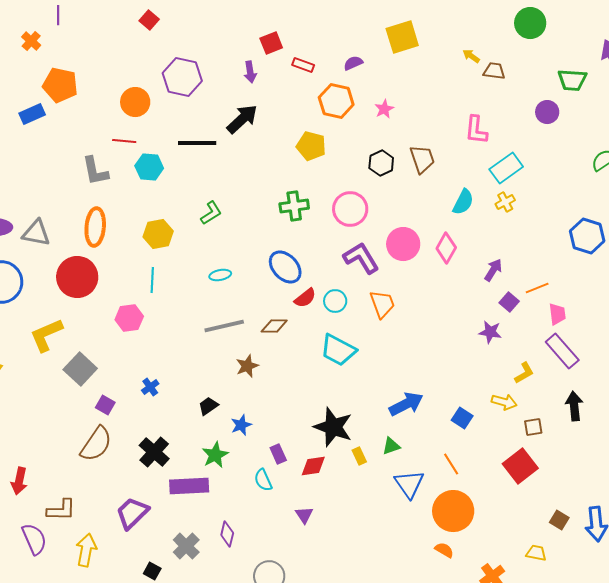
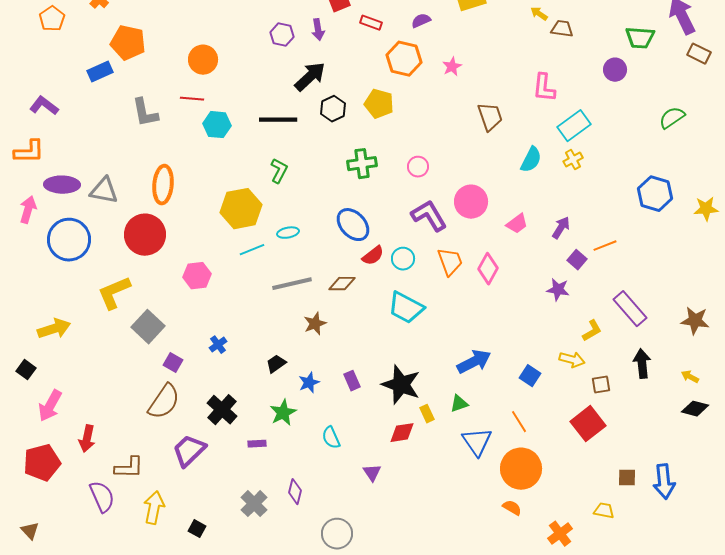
purple hexagon: (182, 77) -> (282, 35), moved, size x0.6
black line: (197, 143) -> (278, 120), moved
black hexagon: (381, 163) -> (333, 109), moved
gray L-shape: (95, 171) -> (145, 113), moved
pink circle: (350, 209) -> (418, 167), size x0.6
green L-shape: (211, 213) -> (279, 171), turned -30
yellow hexagon: (158, 234) -> (241, 209), moved, size x1.4
pink diamond: (446, 248) -> (488, 269), moved
cyan line: (152, 280) -> (252, 250), moved, turned 65
pink trapezoid: (557, 314) -> (517, 224), moved, turned 60
purple rectangle: (278, 454) -> (352, 381), moved
red diamond: (313, 466) -> (402, 433), moved
purple rectangle: (189, 486) -> (257, 444), size x0.5
purple trapezoid: (132, 513) -> (189, 451), moved
brown square: (559, 520) -> (627, 478), turned -30
black square: (152, 571) -> (197, 529), moved

